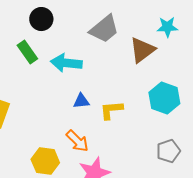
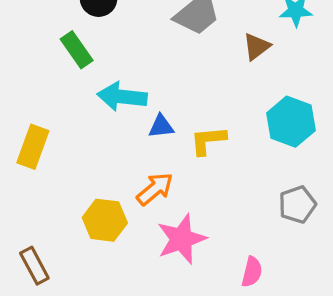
brown triangle: (142, 50) -> (257, 47), size x0.7
cyan arrow: (66, 63) -> (122, 97), moved
orange arrow: (77, 141) -> (155, 189), turned -85

